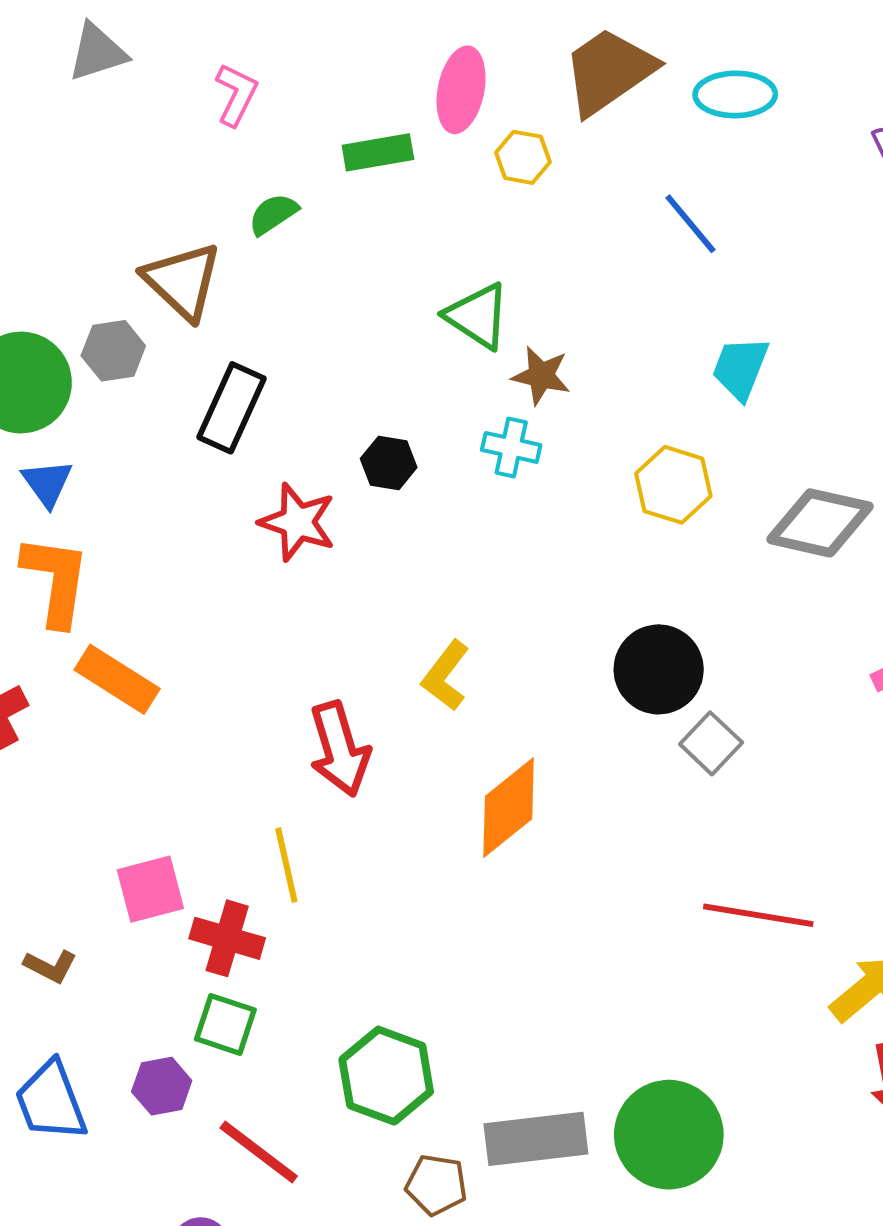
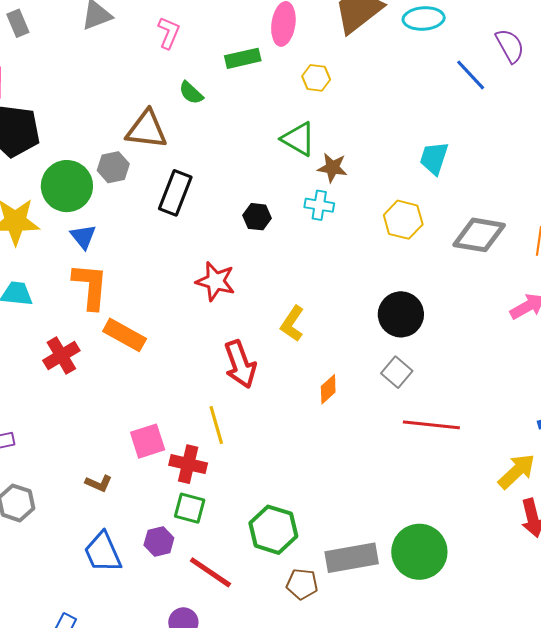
yellow hexagon: (523, 157) -> (316, 78), moved
green semicircle: (273, 214) -> (191, 93), turned -100
blue line: (690, 224) -> (471, 75), moved
brown triangle: (182, 281) -> (147, 130), turned -33
red star: (298, 522) -> (216, 281), moved
gray square: (711, 743) -> (397, 372), moved
orange diamond: (509, 808) -> (328, 389), size x0.6
red line: (758, 915) -> (431, 425), moved

